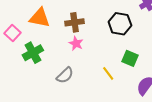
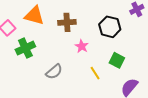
pink star: (76, 43) -> (82, 46), moved

